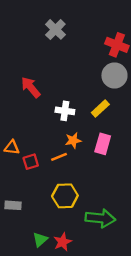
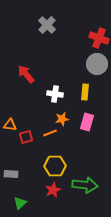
yellow rectangle: (100, 109) -> (85, 92), turned -42
green triangle: (40, 240) -> (20, 203), moved
red star: (63, 242) -> (53, 190), moved

